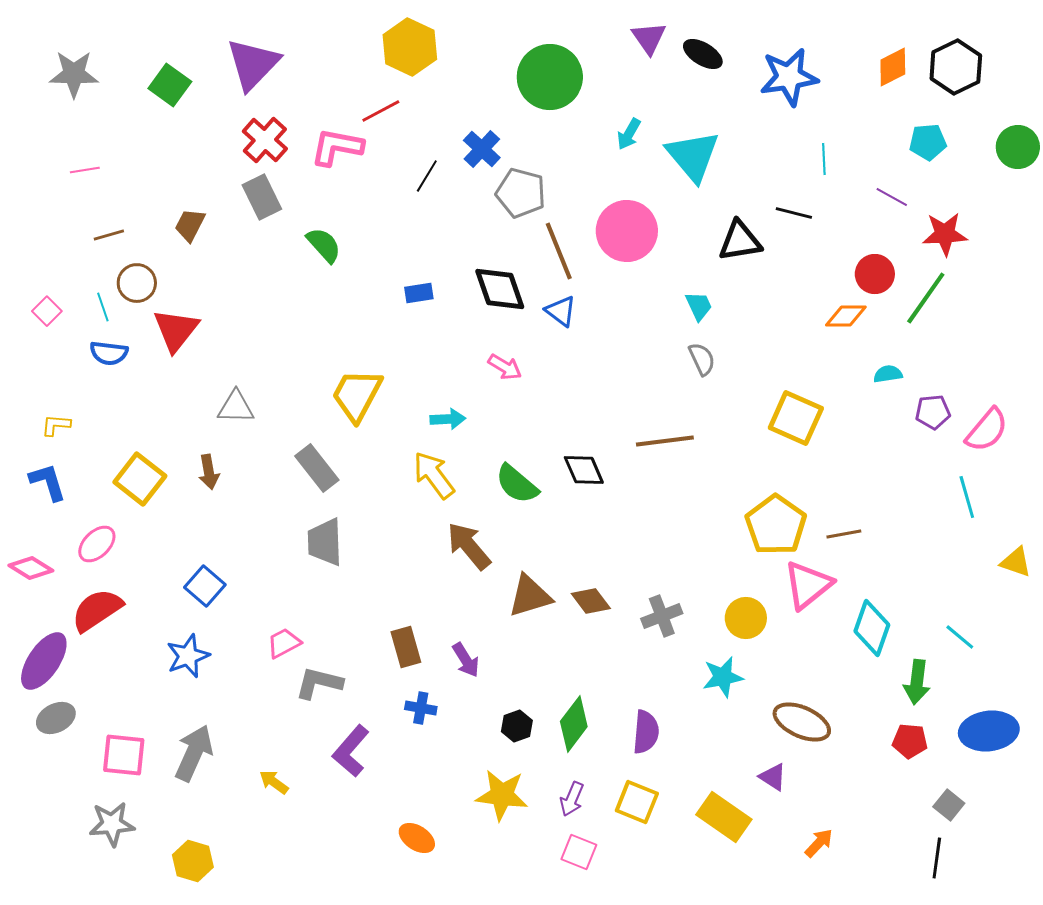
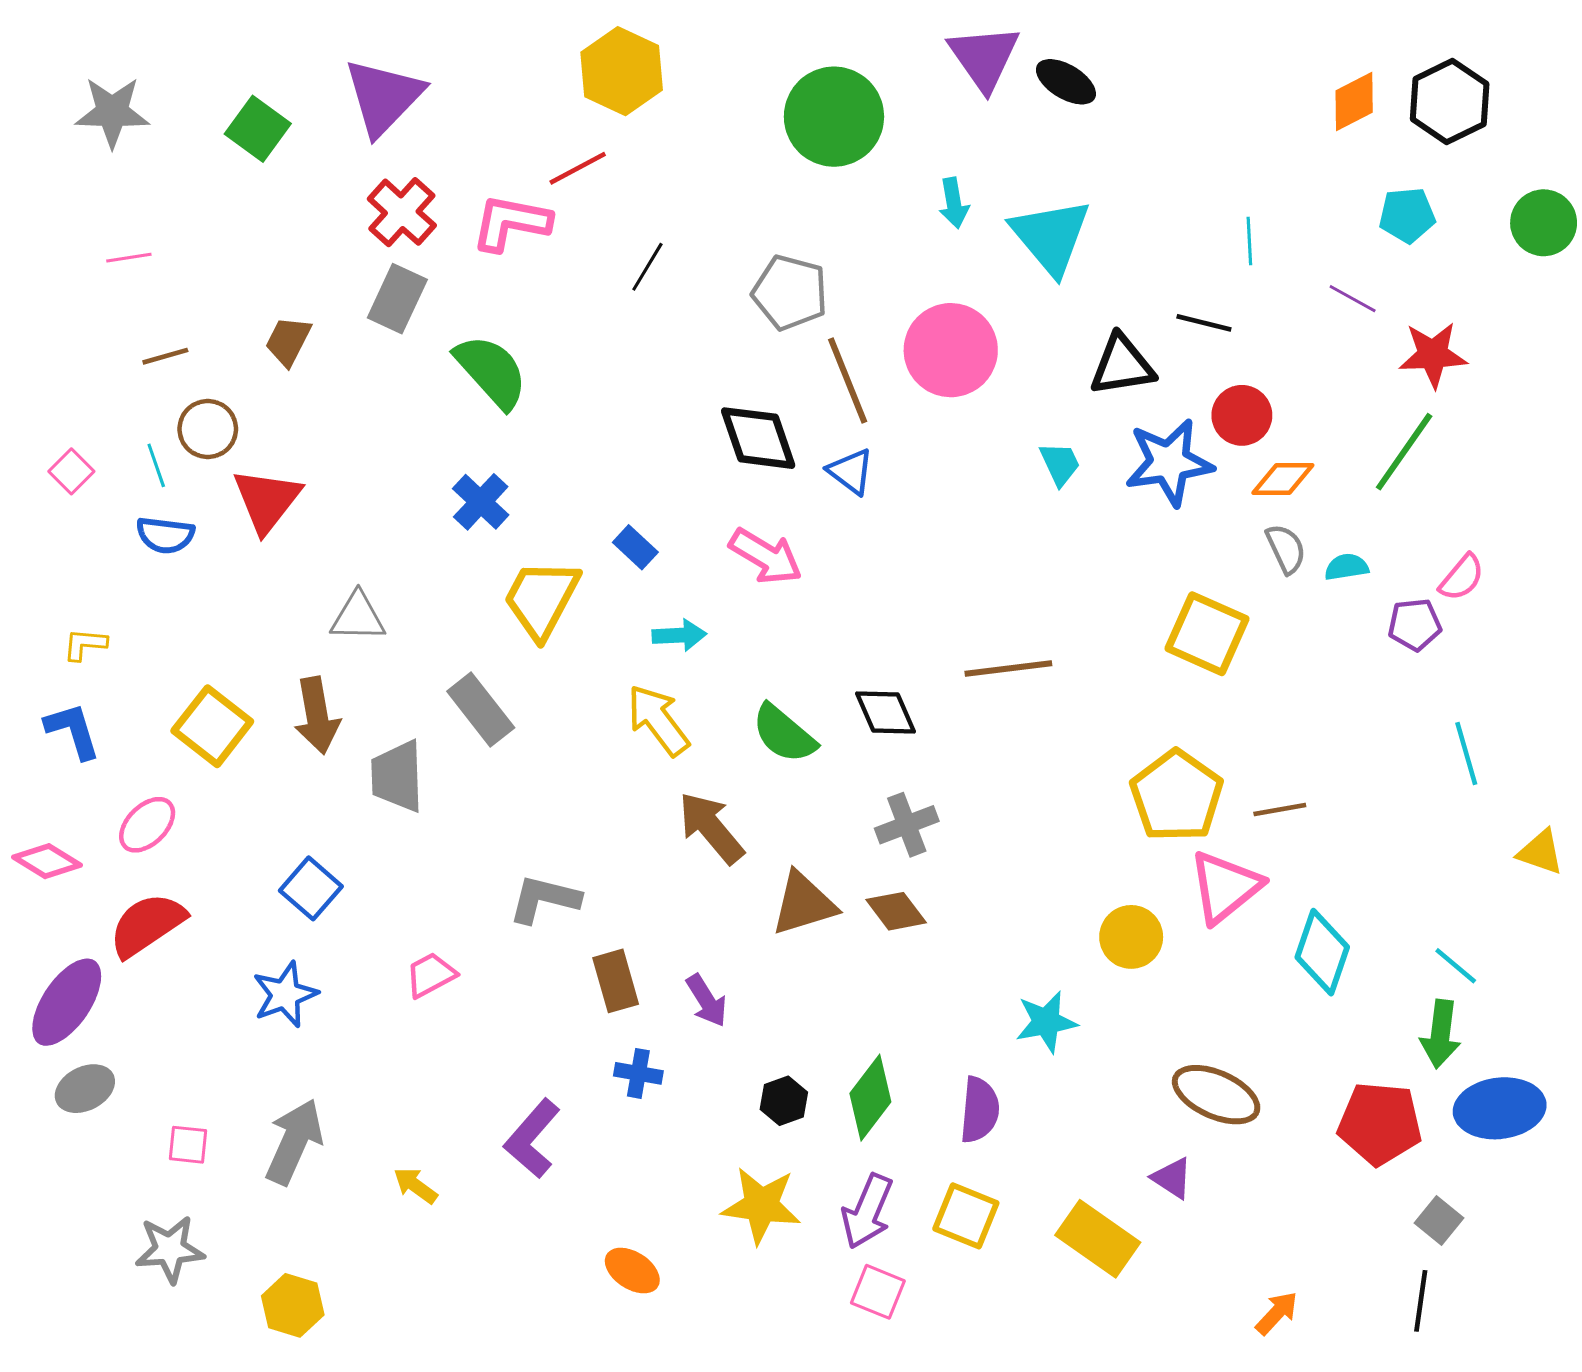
purple triangle: (649, 38) -> (984, 57), size x1.4
blue star: (789, 77) -> (1169, 462), moved
cyan arrow: (629, 134) -> (954, 203), turned -40
blue cross: (482, 149) -> (481, 502), moved
gray rectangle: (262, 197) -> (397, 299), turned 51
green semicircle: (324, 245) -> (491, 371), size x1.4
red circle: (875, 274) -> (1242, 415), moved
blue rectangle: (419, 293) -> (635, 547), moved, turned 52
gray semicircle: (702, 359) -> (1286, 549), moved
pink arrow: (505, 367) -> (766, 556), size x1.4
pink semicircle: (987, 430) -> (1462, 578), moved, size x0.7
brown arrow: (209, 472) -> (317, 716), size x1.4
gray trapezoid: (325, 542) -> (397, 776), moved
gray cross: (662, 616) -> (907, 825), moved
cyan star: (723, 677) -> (1046, 1022), moved
green arrow: (917, 682) -> (1440, 1034), moved
gray L-shape: (319, 683) -> (544, 899), moved
red pentagon: (910, 741) -> (1380, 1123), size x1.6
pink square: (124, 755) -> (188, 1145), size x0.6
purple arrow: (572, 799) -> (867, 1211), size x1.4
orange arrow: (819, 843) -> (1277, 1313), moved

